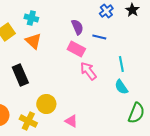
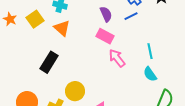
blue line: (99, 37) -> (131, 16), moved, turned -40
black rectangle: (20, 75) -> (49, 62), turned 55

